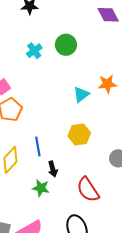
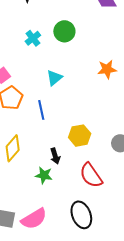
cyan triangle: (81, 94) -> (54, 78), moved
yellow hexagon: (79, 134) -> (80, 136), moved
blue line: (38, 146) -> (41, 110), moved

